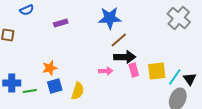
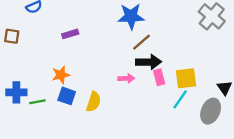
purple rectangle: (61, 23) -> (70, 34), moved
cyan line: (175, 77) -> (180, 99), moved
blue square: (55, 86) -> (67, 96), turned 35

